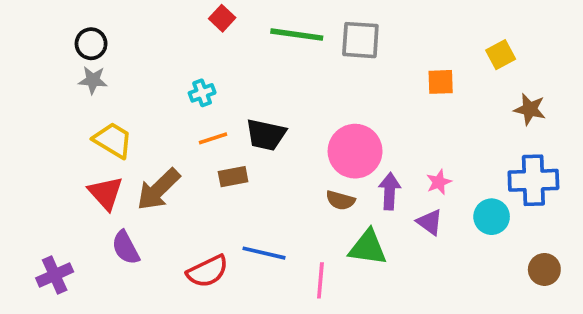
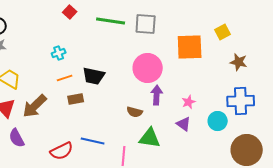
orange square: (441, 82) -> (190, 47), size x1.8
pink circle: (355, 151) -> (148, 68), moved
purple arrow: (390, 191) -> (157, 95), moved
brown circle: (544, 269) -> (247, 150), size x1.8

